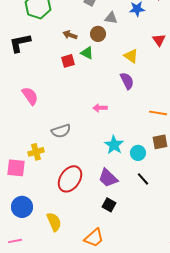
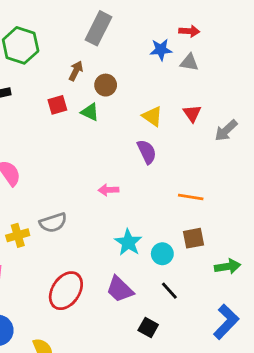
gray triangle: (111, 18) -> (189, 62), moved
brown arrow: (70, 35) -> (76, 71), moved, turned 96
red triangle: (159, 40) -> (192, 113), moved
red square: (68, 61) -> (57, 105), moved
yellow cross: (36, 152) -> (18, 235), moved
black square: (109, 205) -> (148, 327), moved

